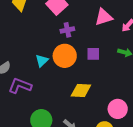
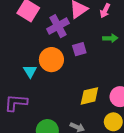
purple cross: (67, 30) -> (58, 26), moved, size x1.5
yellow diamond: (81, 90) -> (89, 96), moved

